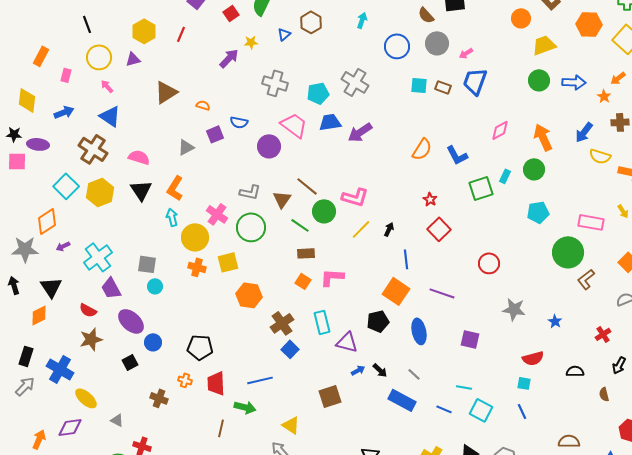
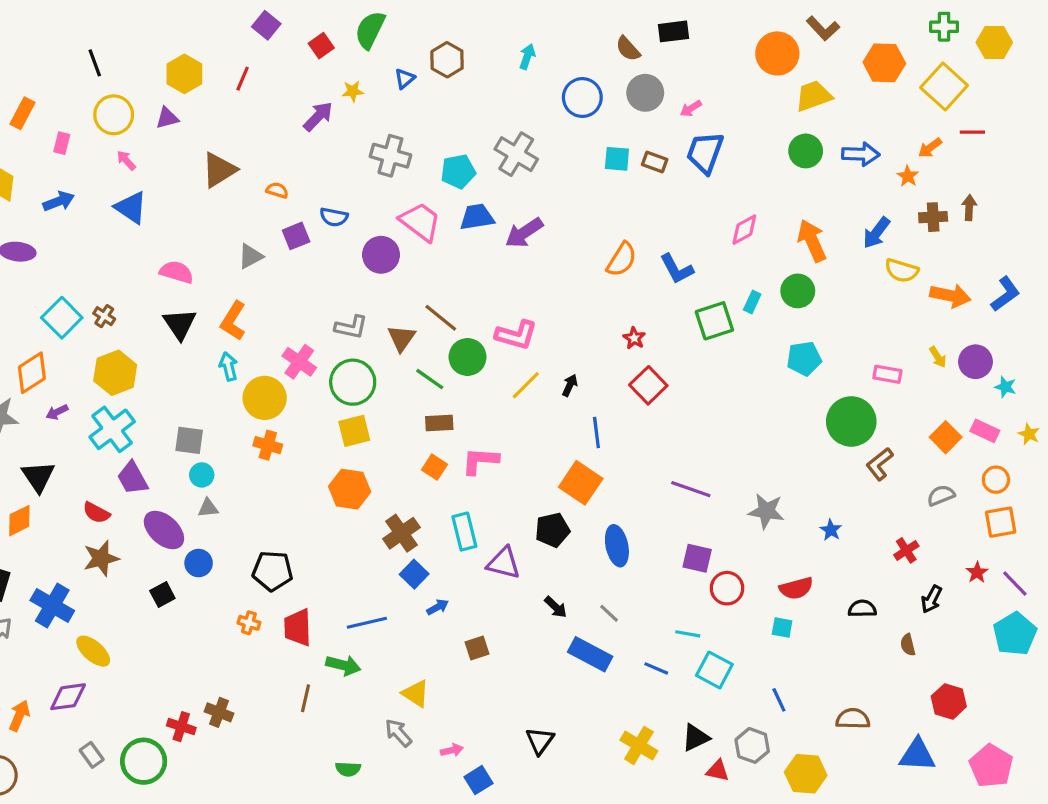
orange circle: (521, 18) -> (777, 53), size x1.4
brown cross: (93, 149) -> (104, 316), moved, size x0.5
yellow hexagon: (100, 192) -> (115, 373), moved
pink rectangle: (591, 222) -> (887, 374), size x0.7
yellow square: (228, 262) -> (354, 431), moved
red circle: (489, 263) -> (727, 588), moved
purple line: (442, 293) -> (691, 489), moved
blue arrow: (358, 370) -> (438, 607), moved
brown square: (330, 396) -> (477, 648), size x0.7
brown cross: (159, 398) -> (219, 712), moved
blue line: (522, 411) -> (779, 700), moved
gray triangle: (117, 420) -> (208, 508), moved, turned -32

